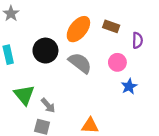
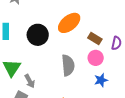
brown rectangle: (111, 26) -> (95, 38), moved
gray semicircle: (80, 63) -> (68, 65), moved, turned 35

